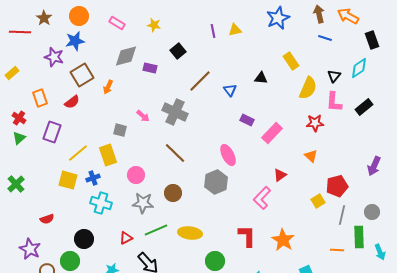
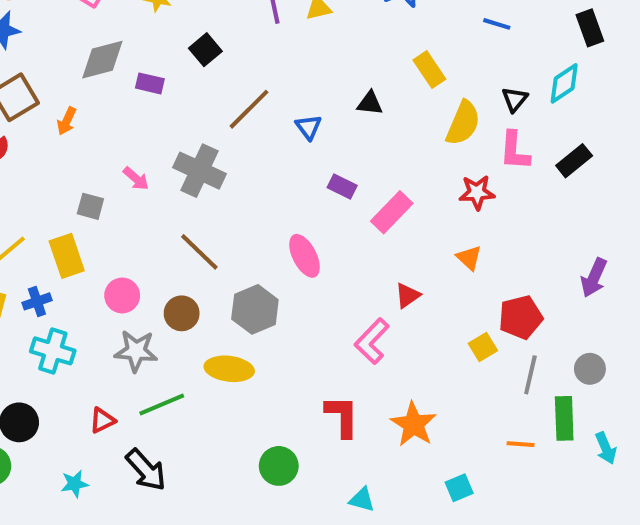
gray hexagon: (216, 182) -> (255, 309), moved
brown circle: (173, 193) -> (182, 313), moved
yellow ellipse: (190, 233) -> (229, 369), moved

